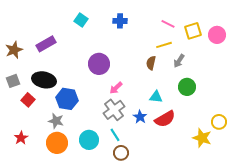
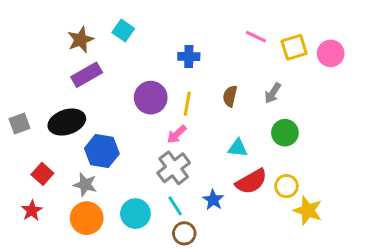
blue cross: (120, 21) -> (189, 56), moved
purple rectangle: (46, 44) -> (87, 75), moved
yellow line: (164, 45) -> (187, 104), moved, turned -63
brown star: (14, 50) -> (81, 40), moved
black ellipse: (44, 80) -> (67, 122), turned -30
red square: (28, 100) -> (42, 174), moved
blue star: (140, 117) -> (213, 200), moved
yellow circle: (219, 122) -> (286, 186), moved

